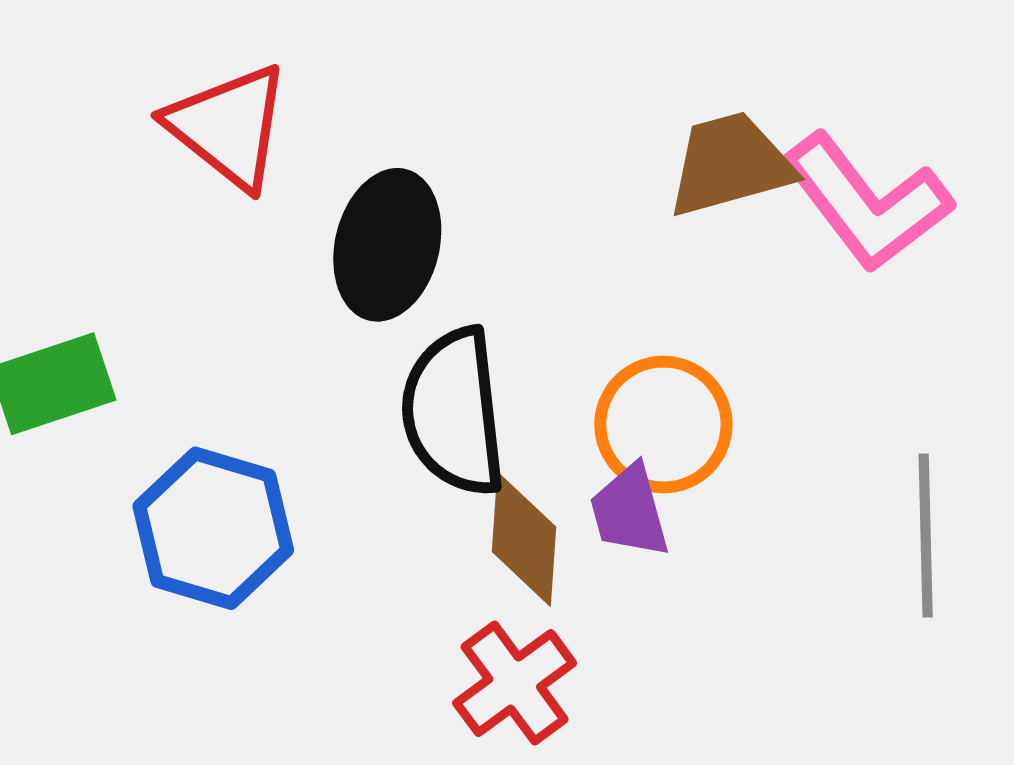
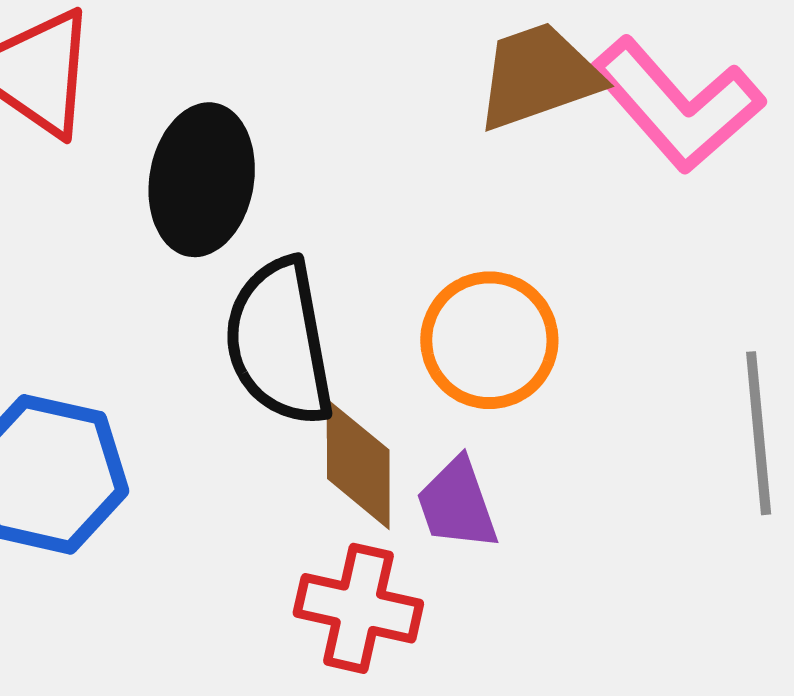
purple trapezoid: (629, 511) -> (457, 504), moved
red cross: (515, 683) -> (358, 608), turned -37

